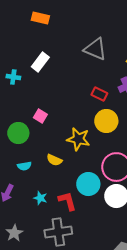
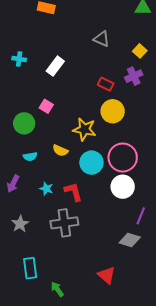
gray triangle: (95, 49) -> (102, 39), size x0.7
white rectangle: (40, 62) -> (55, 66), moved
cyan cross: (13, 77) -> (19, 59), moved
cyan circle: (88, 184) -> (91, 163), moved

